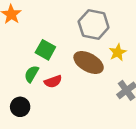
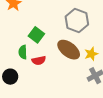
yellow star: (118, 52) -> (91, 54), moved
green semicircle: (32, 74) -> (23, 52), turned -40

